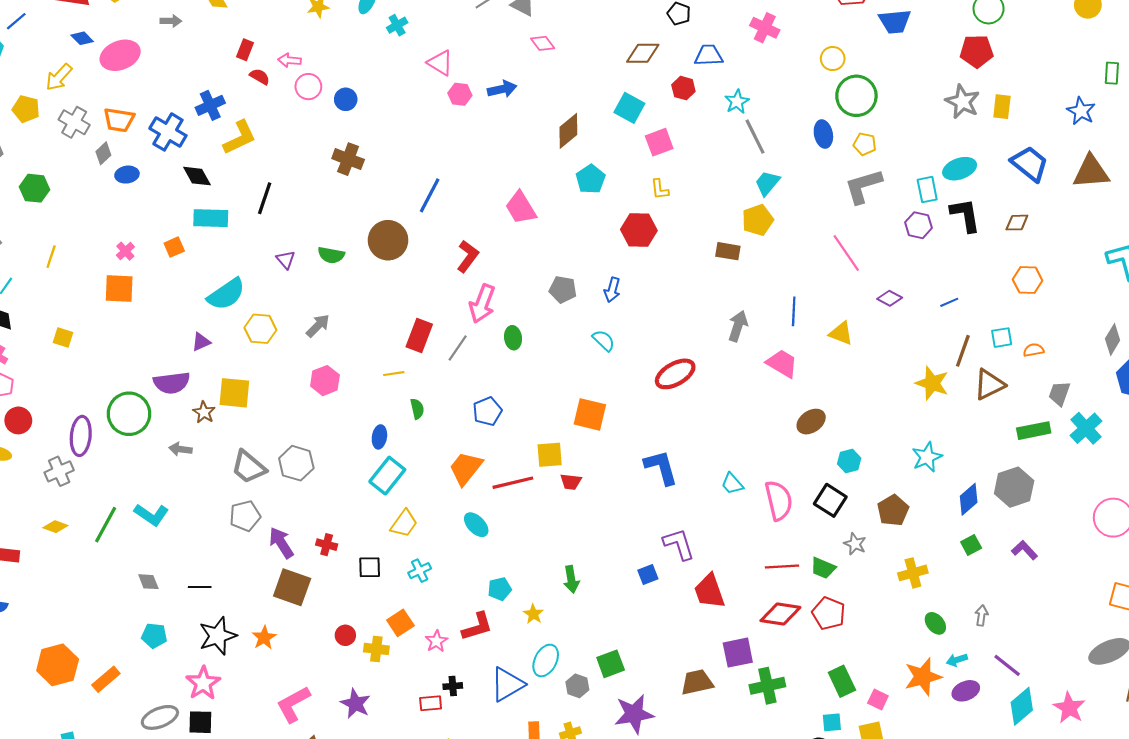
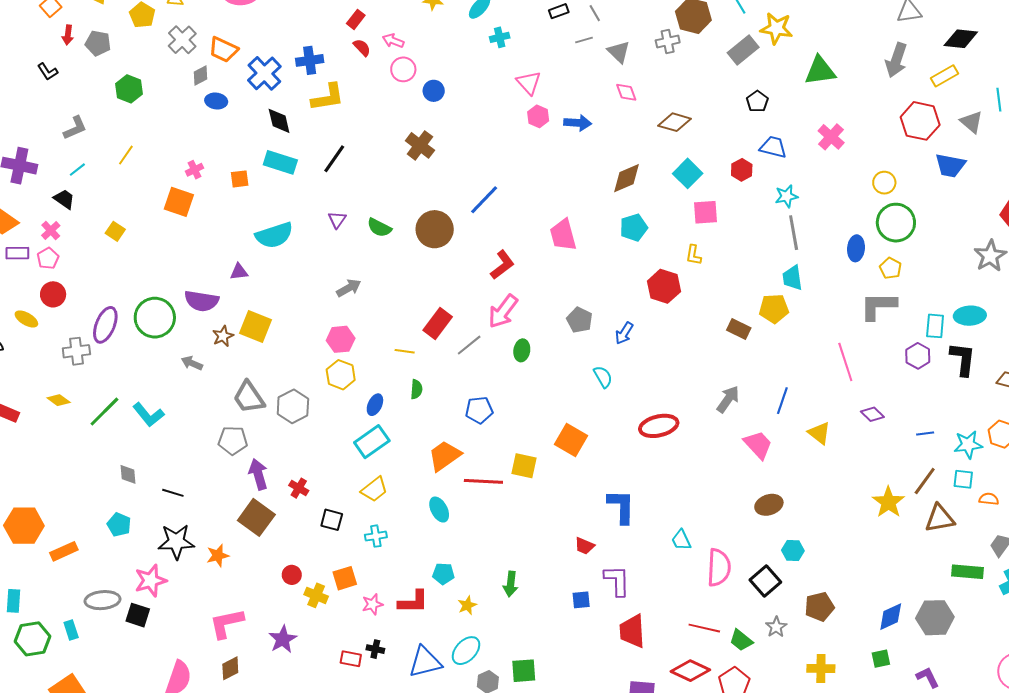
brown diamond: (643, 53) -> (675, 122), moved
cyan trapezoid: (767, 183) -> (792, 278), turned -64
yellow hexagon: (260, 329) -> (341, 375), moved
cyan star: (927, 457) -> (968, 445), moved
red trapezoid: (571, 482) -> (585, 546), moved

